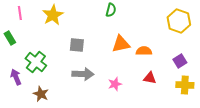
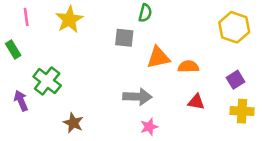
gray square: (77, 45) -> (124, 38), moved
gray arrow: (83, 74) -> (137, 97), moved
pink star: (115, 84) -> (149, 127), moved
brown star: (41, 94) -> (73, 123), moved

